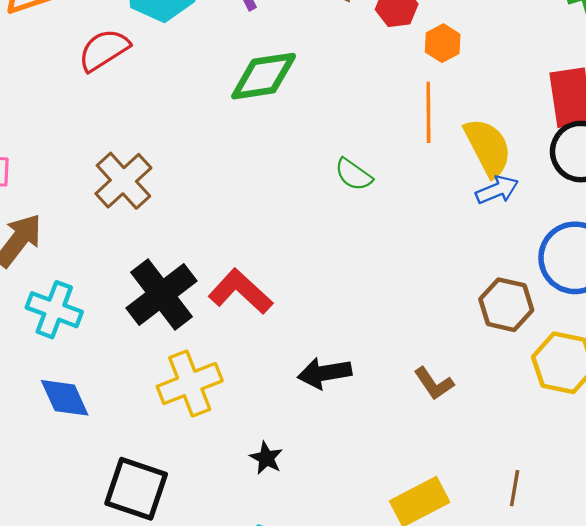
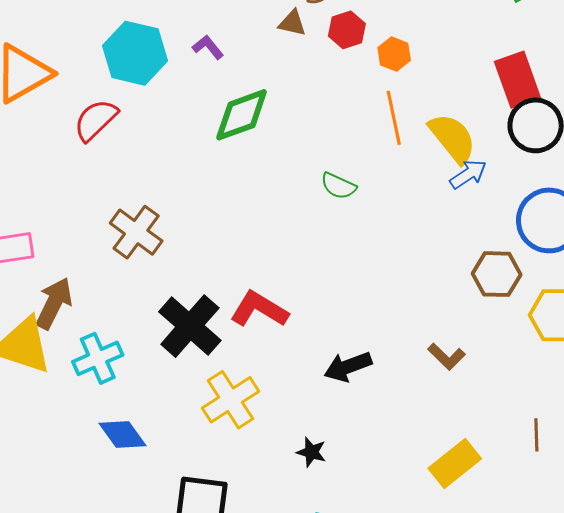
cyan cross: (54, 310) -> (98, 358), turned -33

